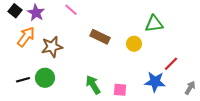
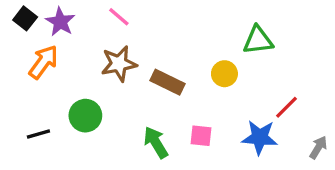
brown rectangle: (100, 37) -> (168, 82), moved
brown star: (52, 47) -> (119, 64), moved
green circle: (45, 78) -> (85, 116), moved
pink square: (120, 90) -> (201, 136), moved

